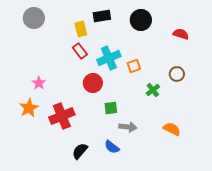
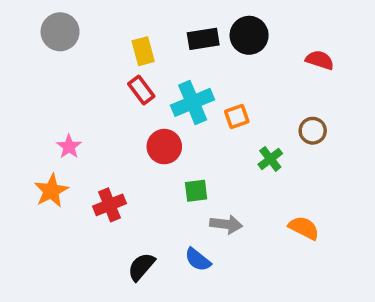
black rectangle: (102, 16) -> (203, 39), moved
red cross: (62, 116) -> (110, 205), size x0.7

